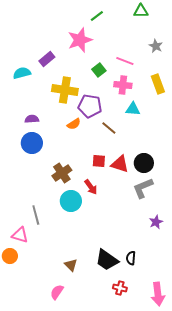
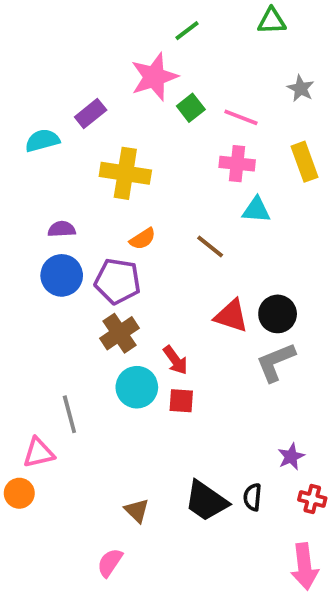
green square: (99, 70) -> (191, 108), moved
purple pentagon: (90, 106) -> (118, 281), moved
red square: (99, 161) -> (181, 401), moved
purple star: (156, 222) -> (291, 457), moved
pink triangle: (20, 235) -> (39, 453), turned -30
red cross: (120, 288) -> (312, 499), moved

